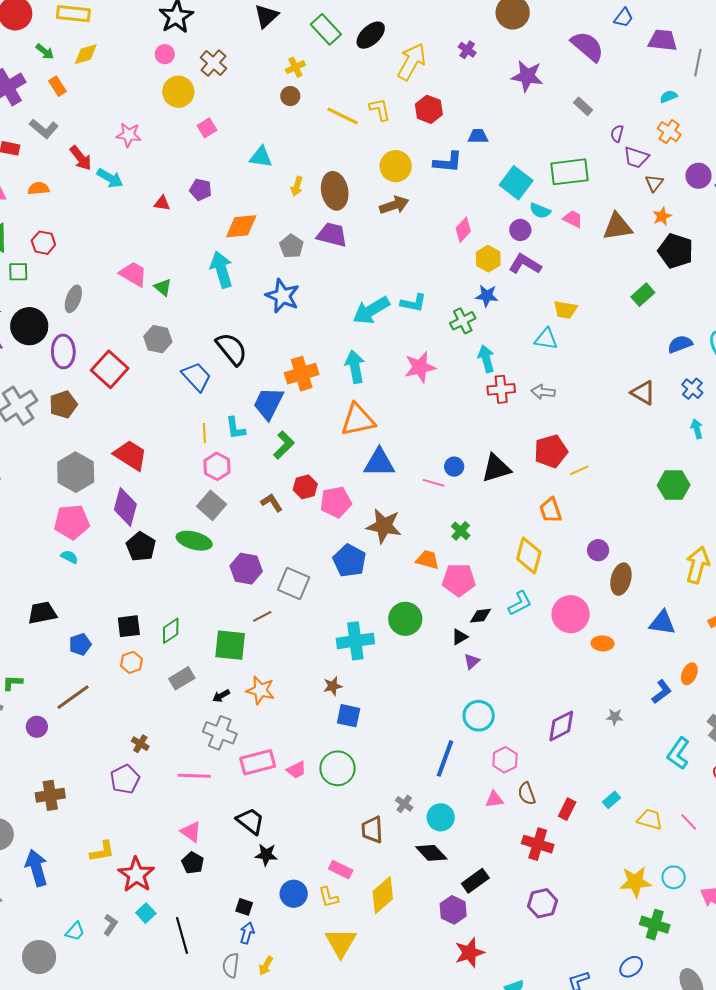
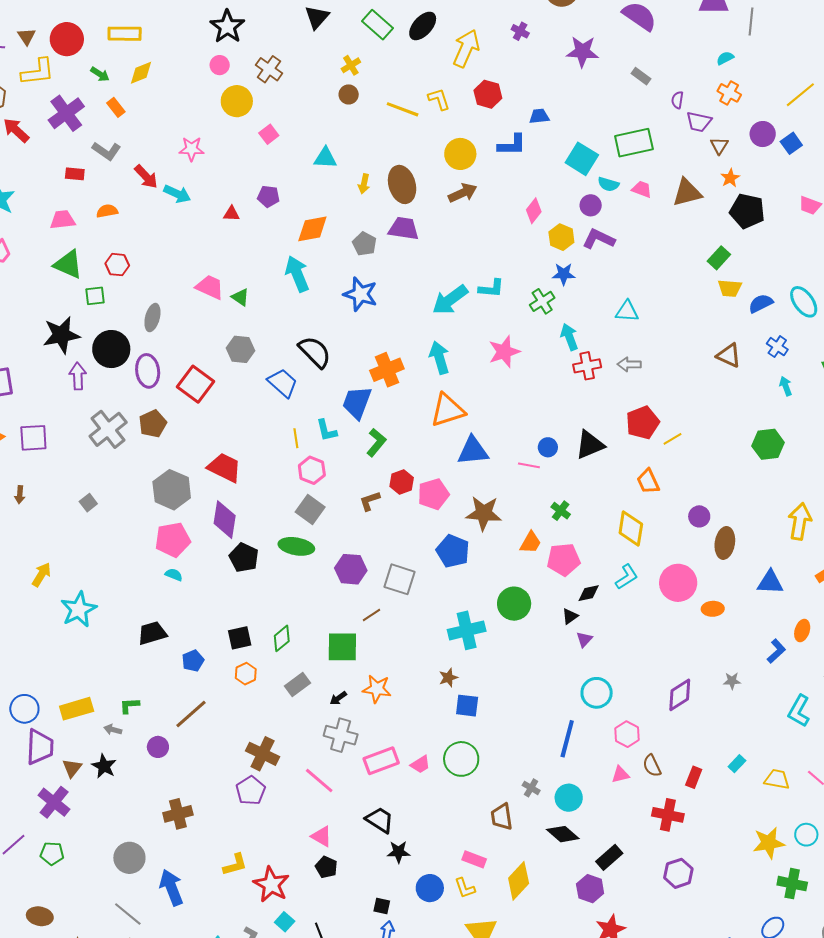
yellow trapezoid: (565, 310) -> (730, 288), moved
brown L-shape: (272, 503) -> (370, 501), turned -70
orange trapezoid: (428, 560) -> (530, 542), turned 110
brown cross: (140, 744) -> (263, 754), size x1.8
pink line: (194, 776) -> (319, 780), turned 44

